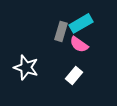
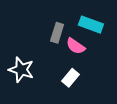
cyan rectangle: (81, 23) -> (91, 25), moved, turned 50

